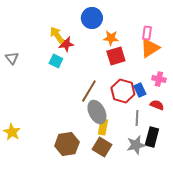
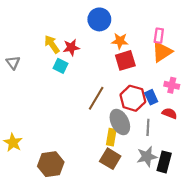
yellow arrow: (57, 35) -> (52, 44), moved
gray ellipse: (97, 112) -> (120, 122), moved
black rectangle: (152, 137) -> (164, 162), moved
brown hexagon: (67, 144) -> (51, 164), moved

